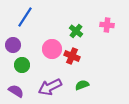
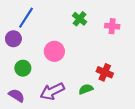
green cross: (76, 31) -> (80, 19), moved
purple circle: (13, 45) -> (13, 39), moved
red cross: (72, 56) -> (105, 72), moved

